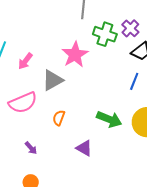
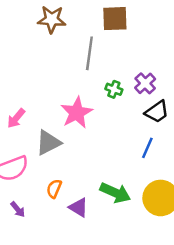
green cross: (105, 34) -> (114, 89), size x0.6
purple arrow: (31, 148) -> (18, 209), moved
purple triangle: (84, 148) -> (79, 208), moved

